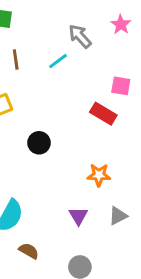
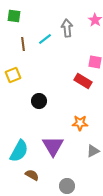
gray arrow: (80, 36) -> (67, 28), turned 36
cyan line: (58, 61) -> (45, 39), moved
purple triangle: (78, 216) -> (53, 146), moved, size x1.6

